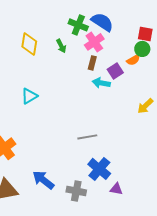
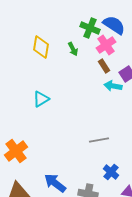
brown rectangle: (92, 63) -> (104, 66), turned -48
blue cross: (99, 169) -> (111, 172), size x0.7

